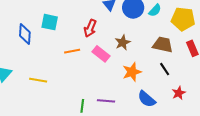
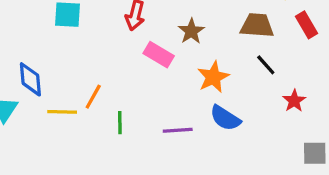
blue diamond: (25, 34) -> (30, 79), moved
orange line: (72, 51) -> (93, 97), moved, turned -42
blue semicircle: (147, 99) -> (225, 118), moved
green line: (82, 106) -> (120, 123), moved

